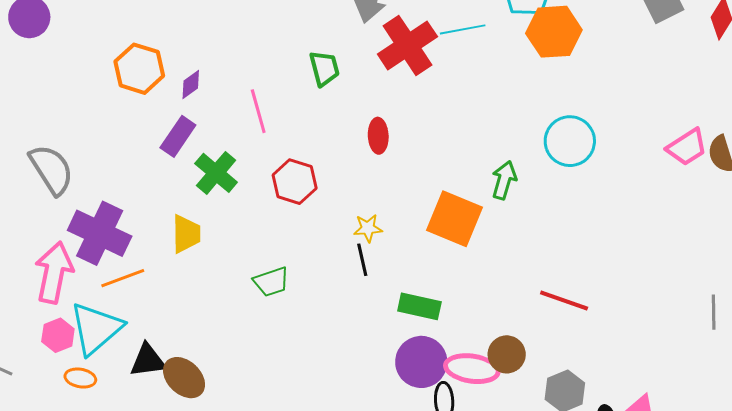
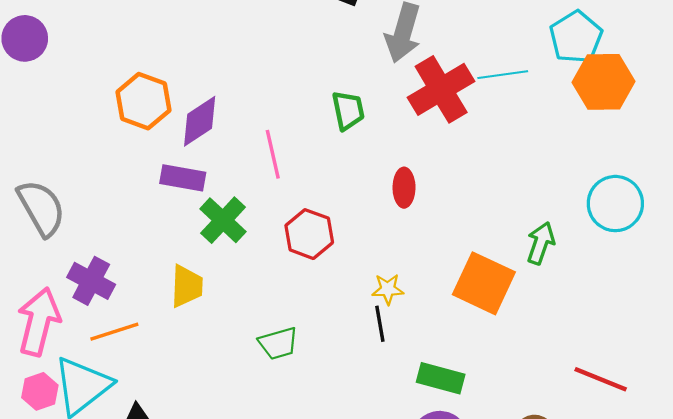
purple diamond: (191, 85) -> (200, 121), size x1.6
purple rectangle: (178, 136) -> (183, 178), turned 63
purple cross: (100, 233) -> (91, 281), size x0.7

